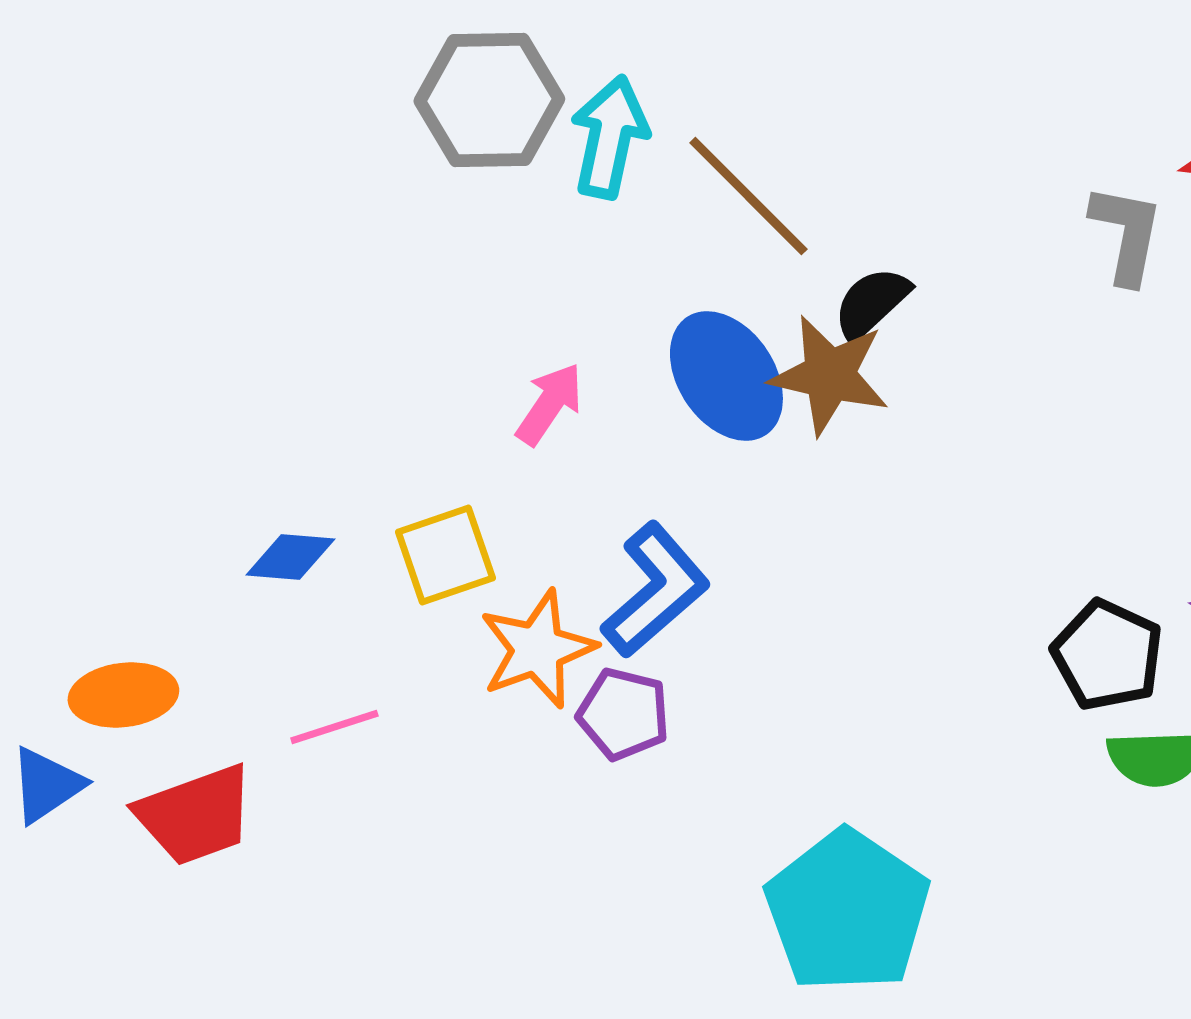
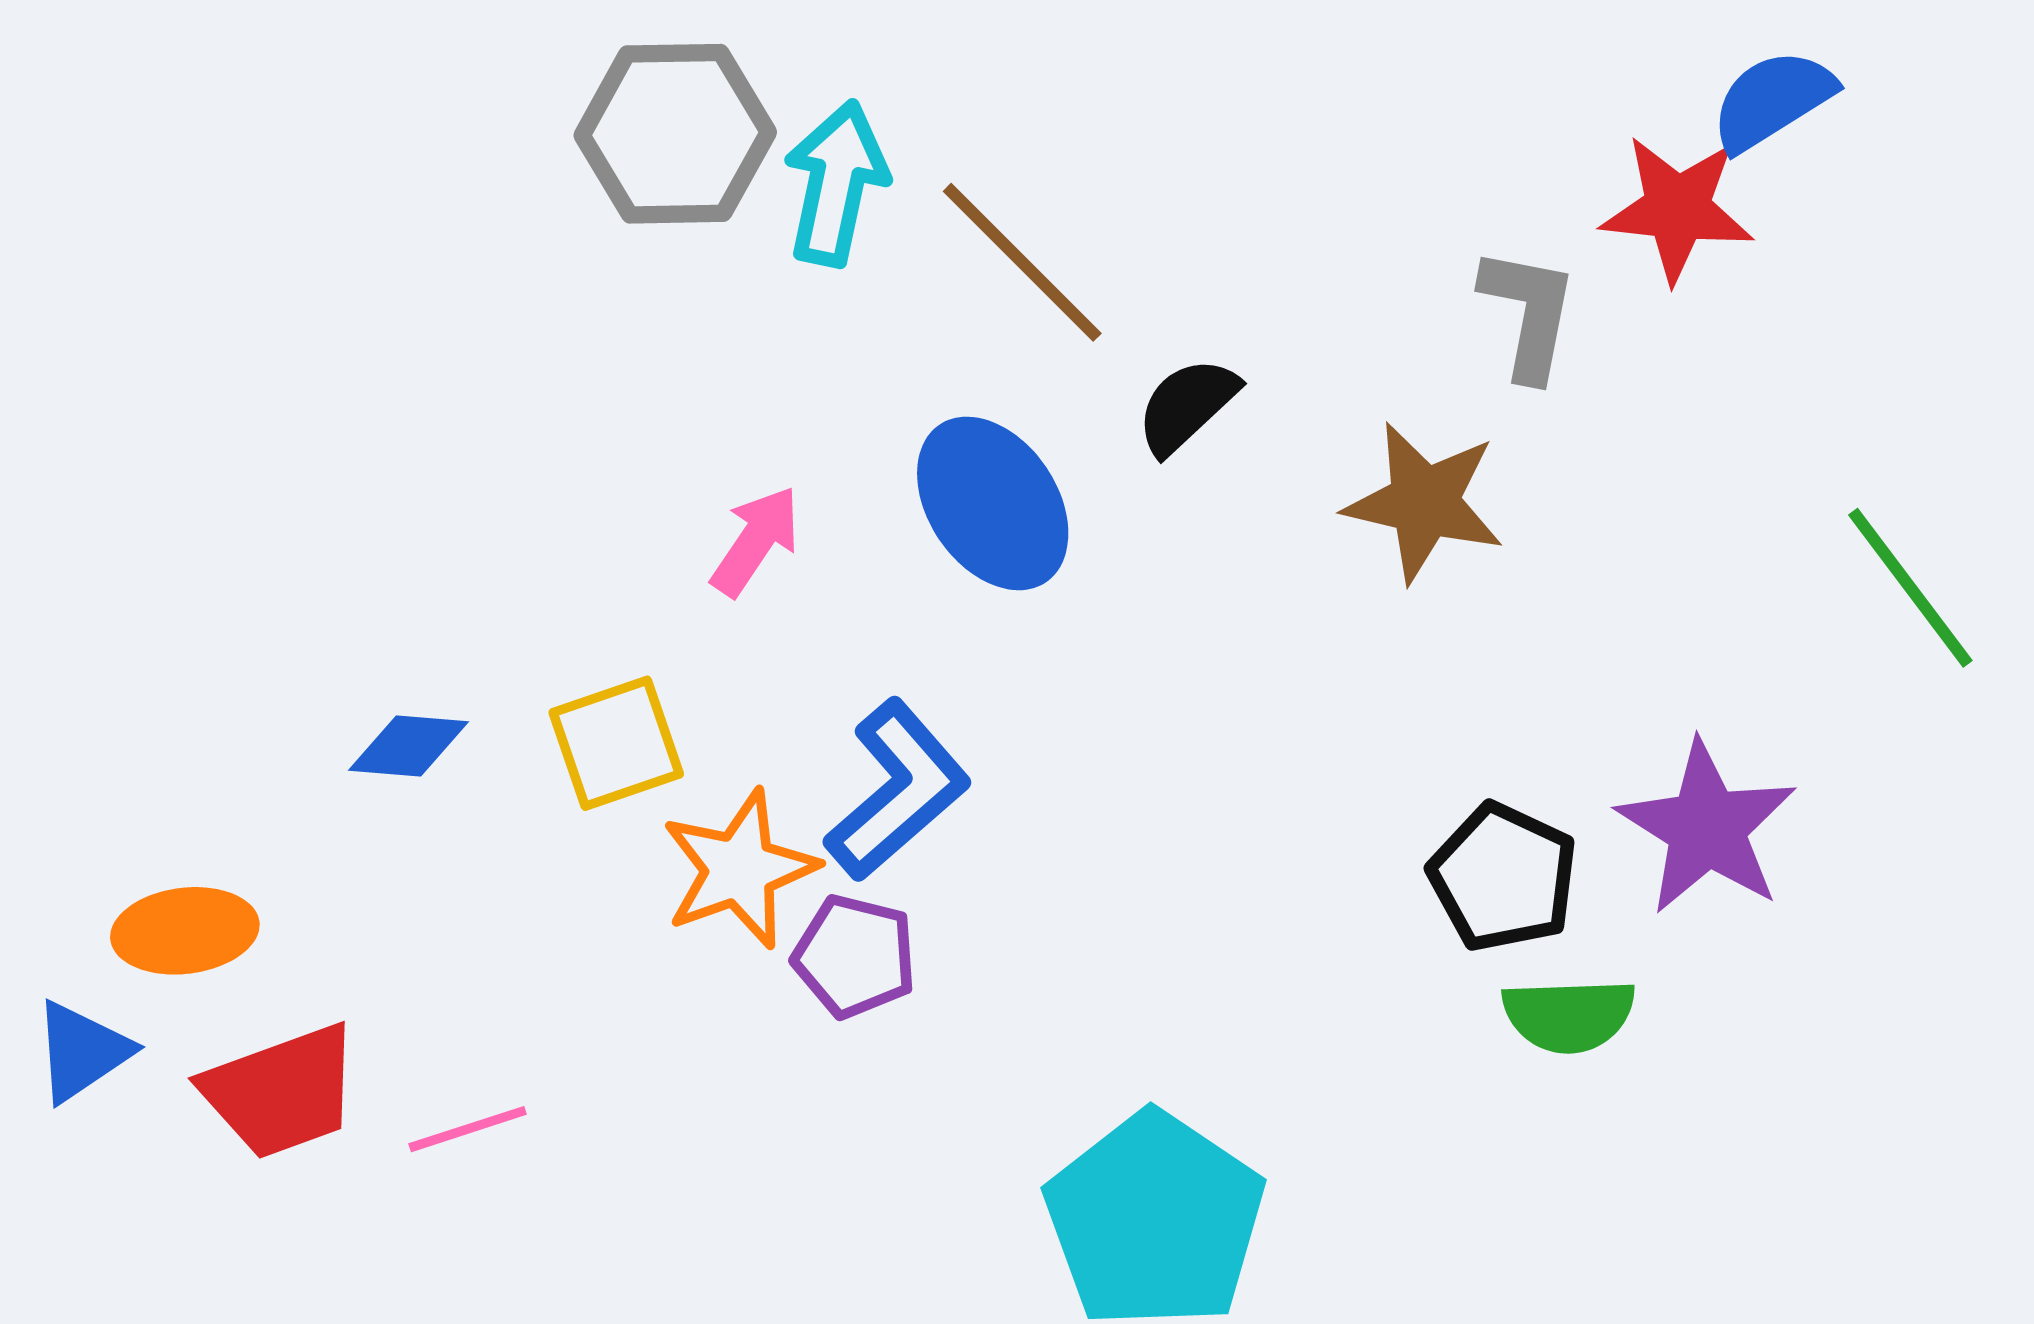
brown star: (829, 375) -> (1424, 502), moved
pink line: (334, 727) -> (468, 1129), moved

